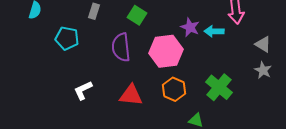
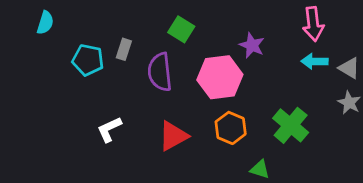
gray rectangle: (94, 11) -> (124, 49), moved
cyan arrow: (214, 31) -> (315, 61), moved
red triangle: (131, 95) -> (173, 136), turned -35

